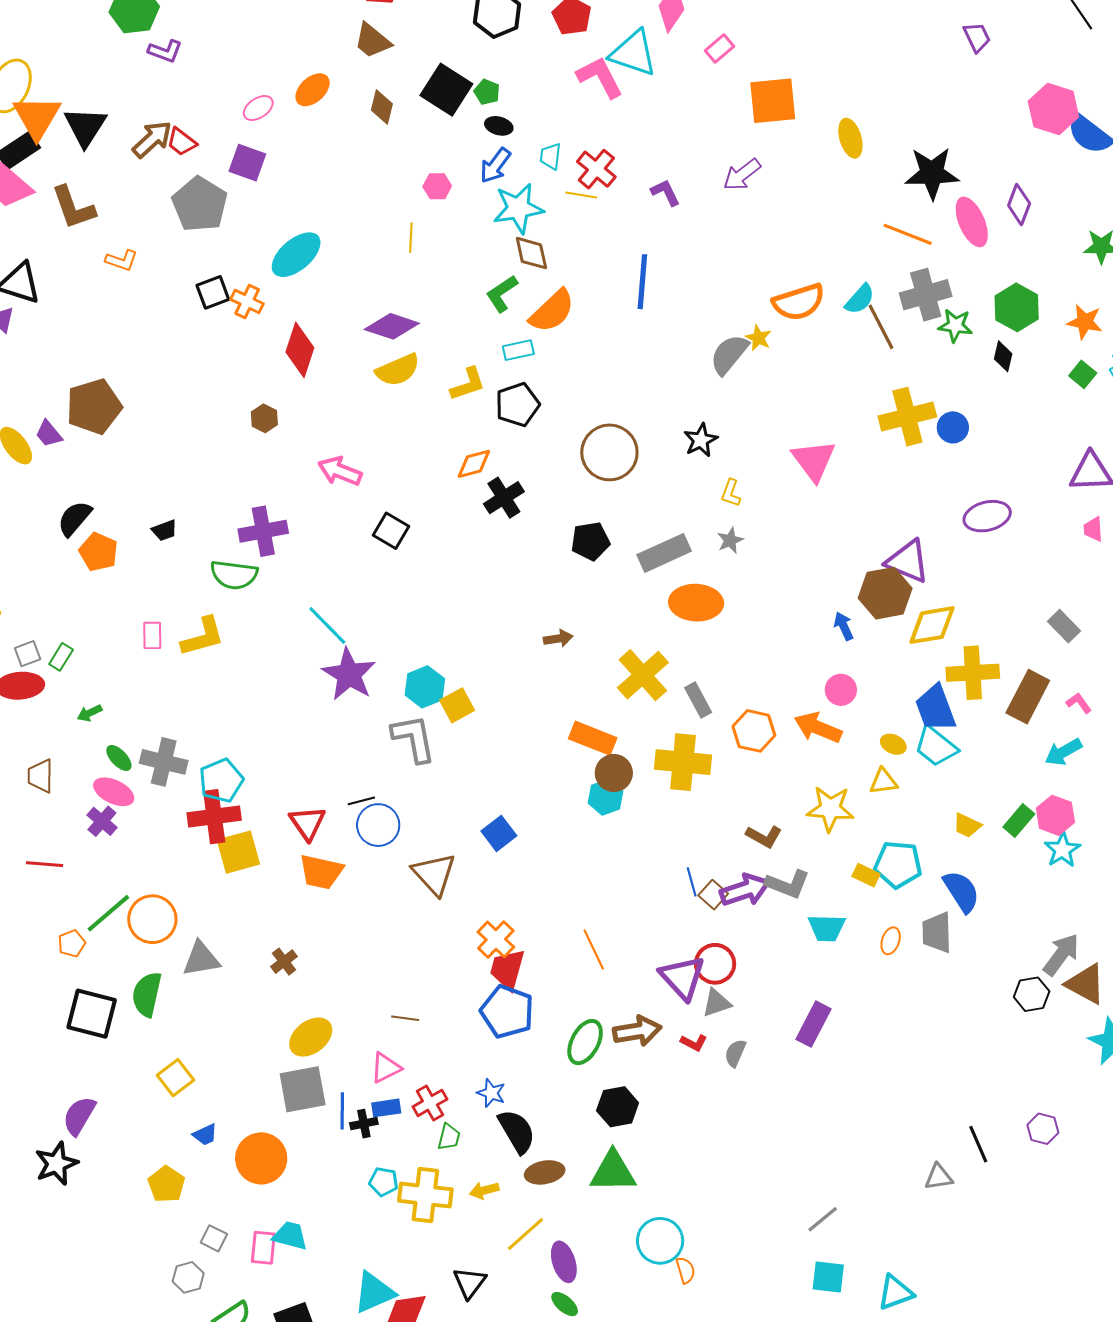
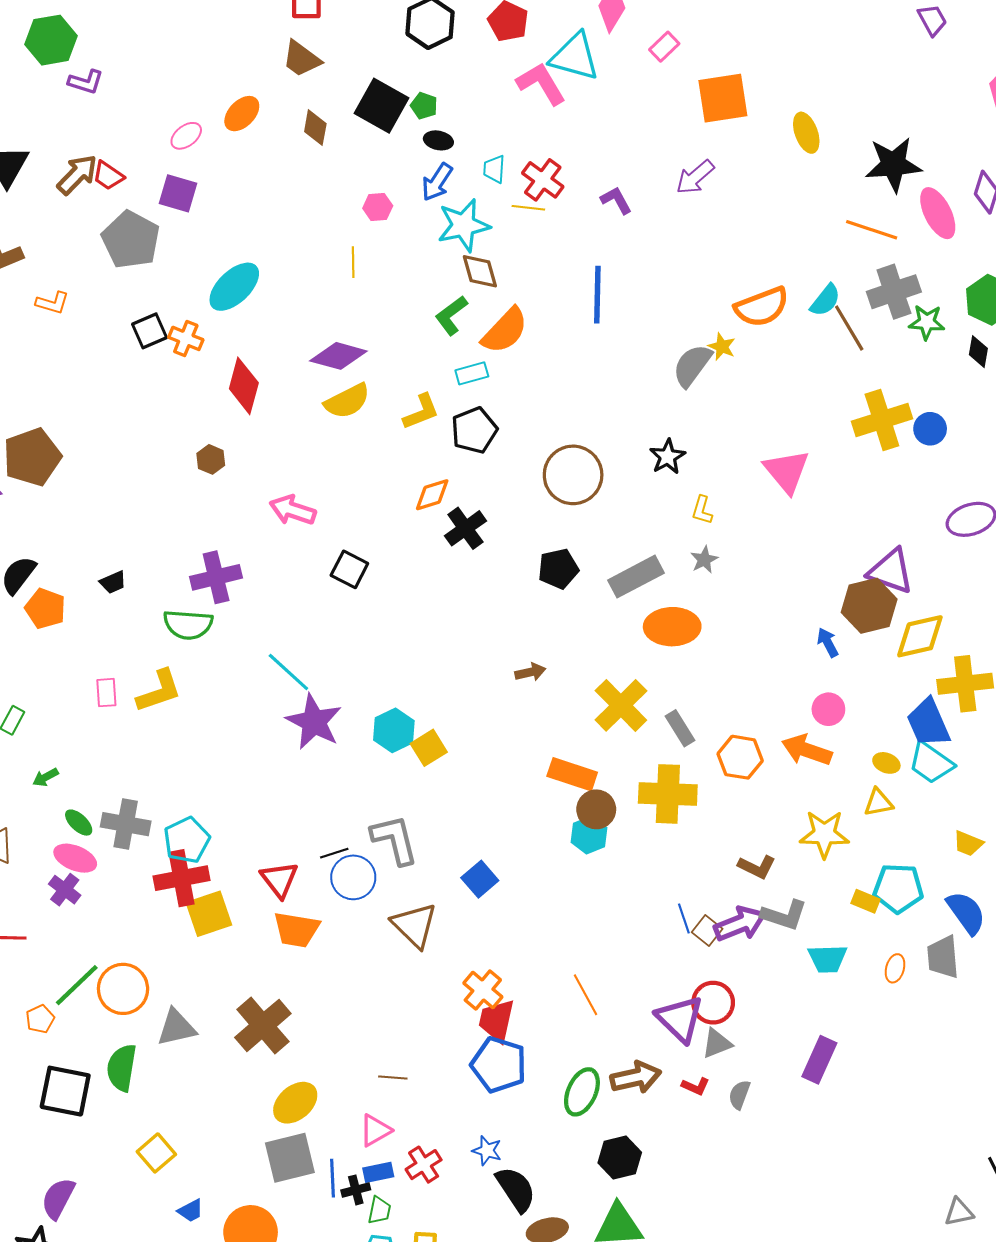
gray L-shape: (414, 738) -> (395, 840), moved
brown cross: (284, 962) -> (263, 1025), size x2.0
green trapezoid: (449, 1137) -> (379, 1210), moved

